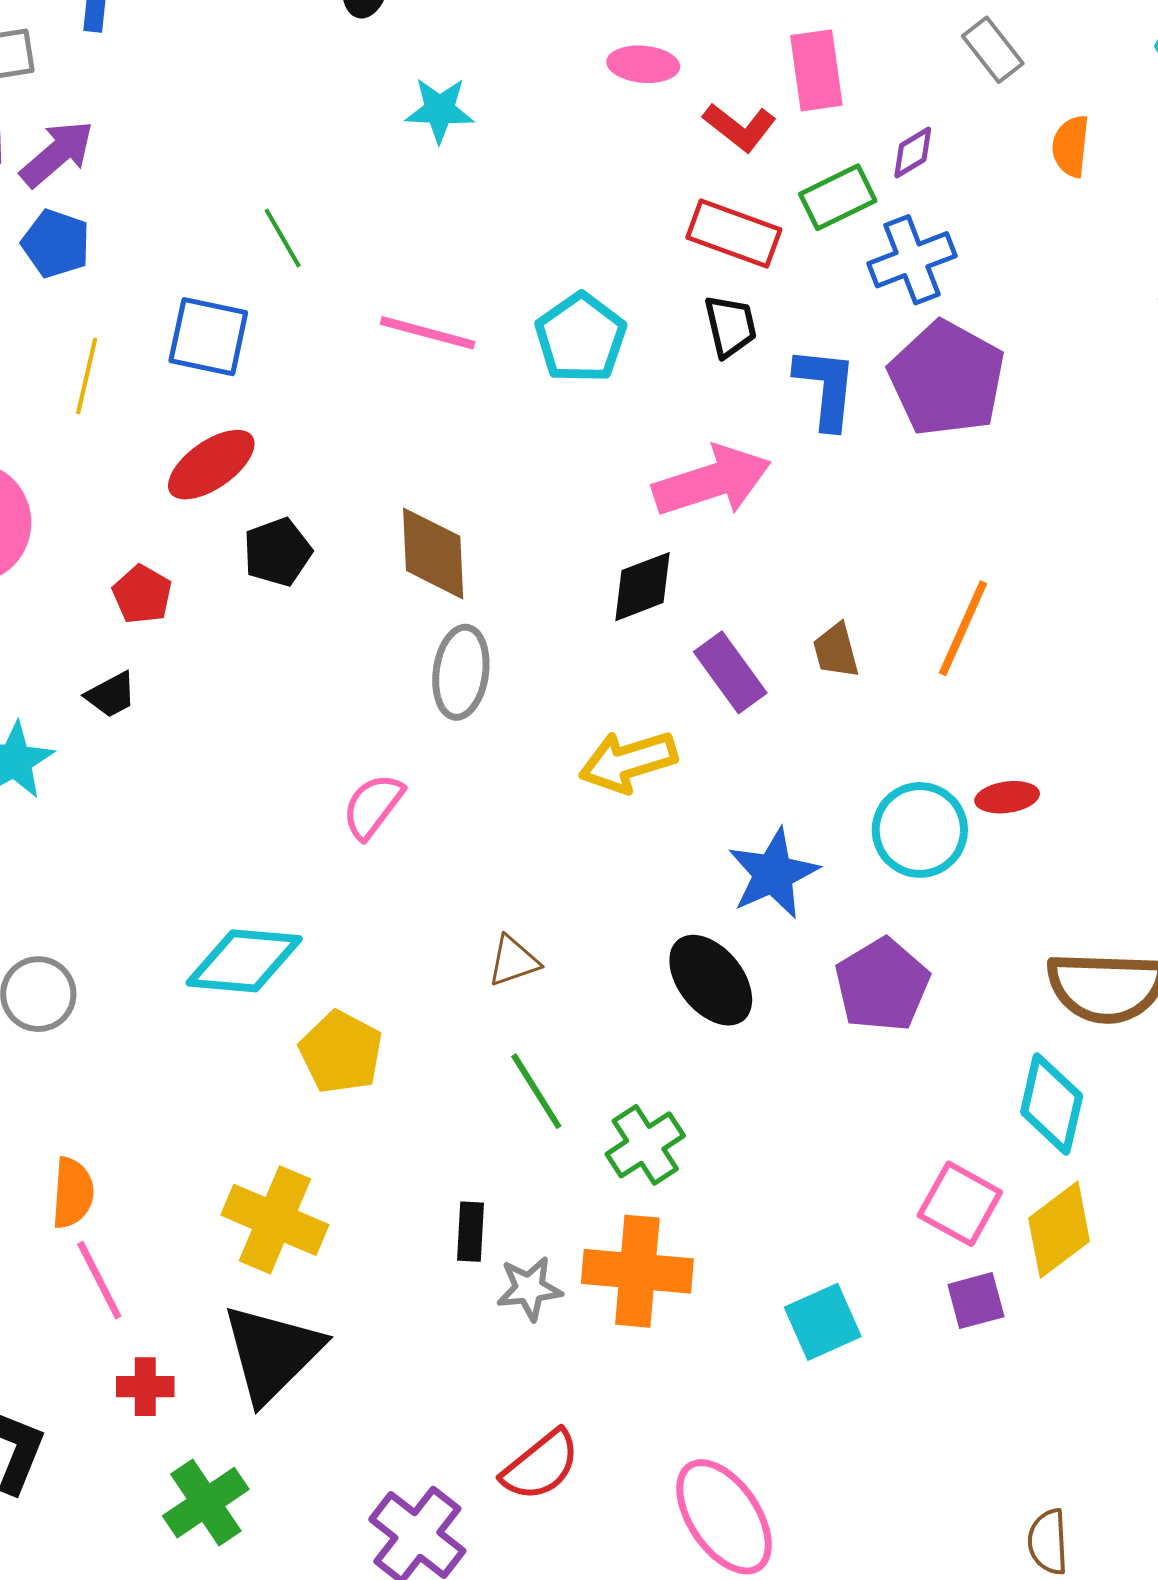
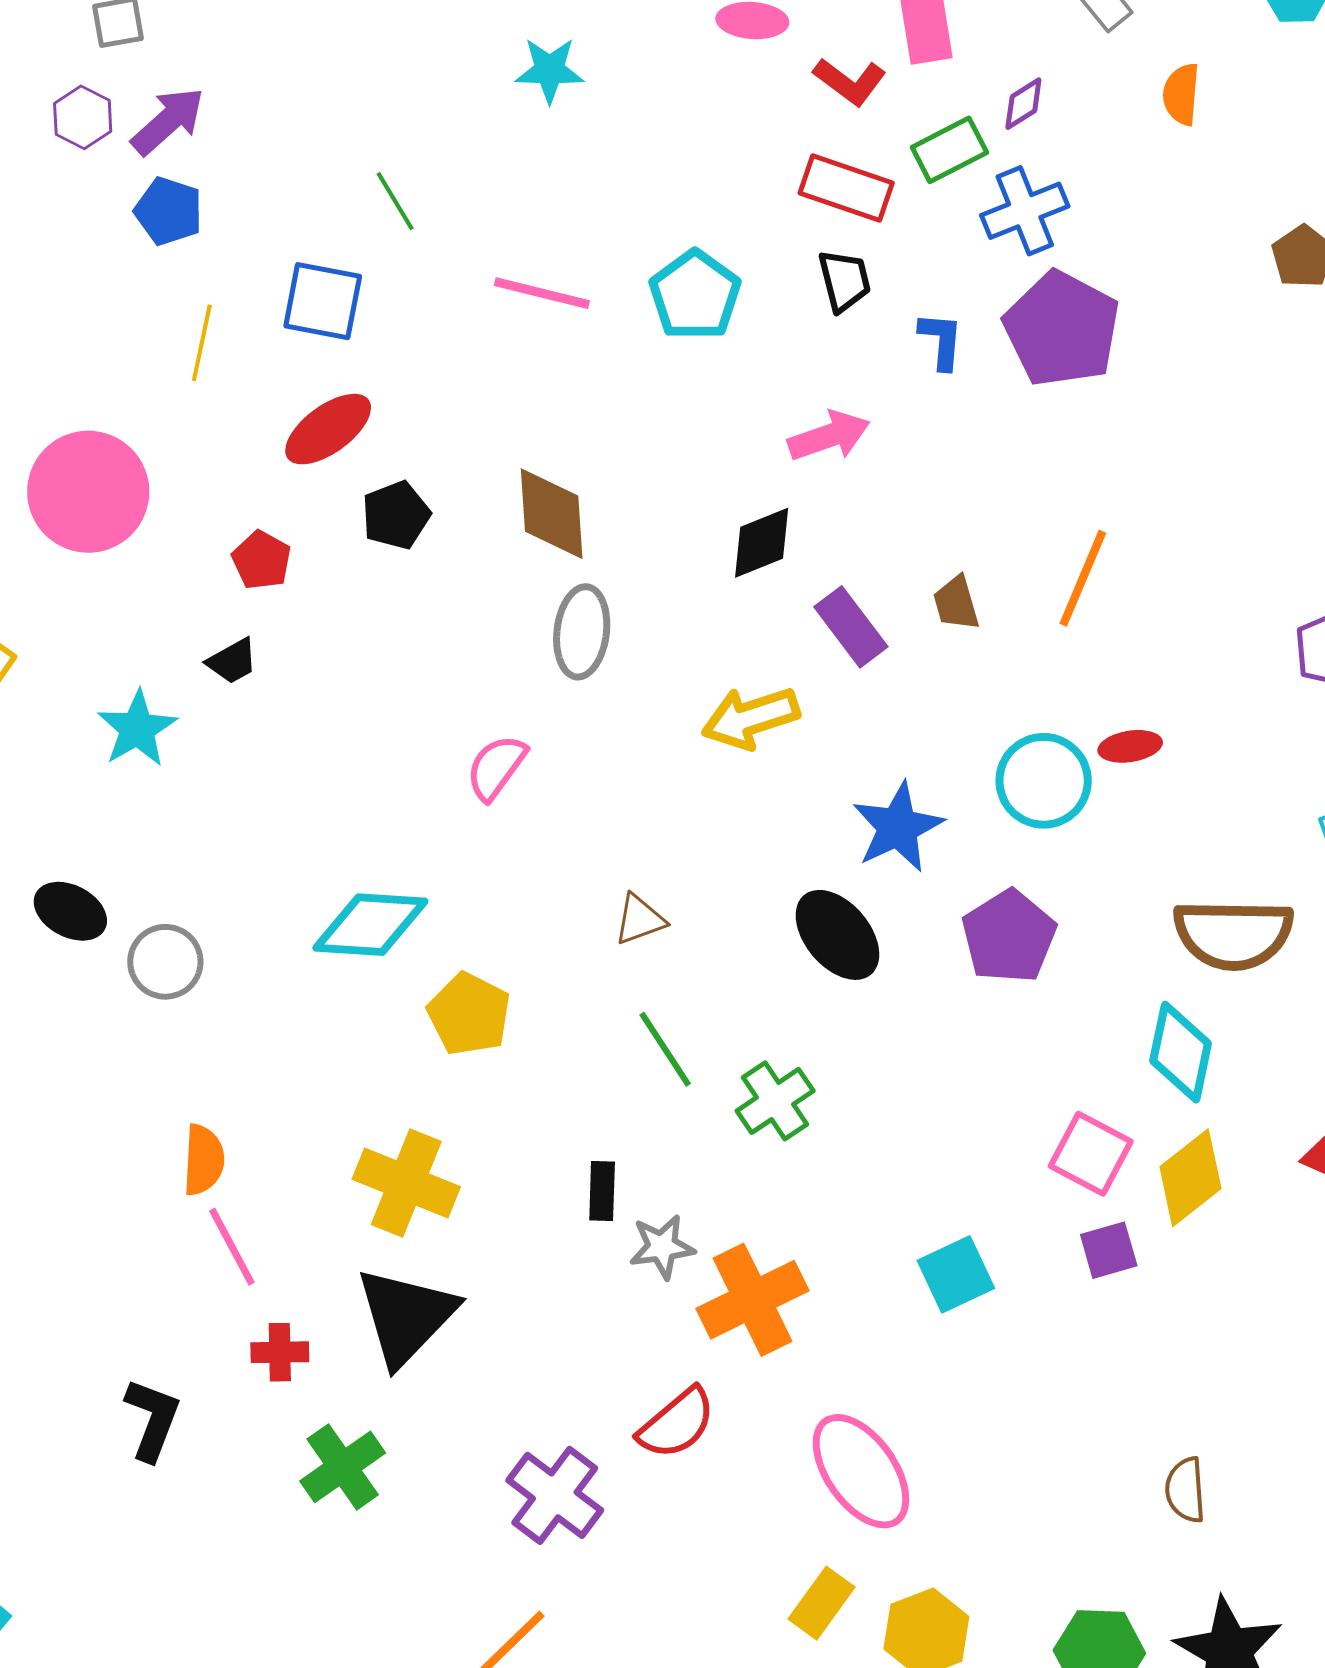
blue L-shape: (826, 388) -> (941, 341), size x0.7
pink arrow: (712, 481) -> (829, 436), size x0.7
orange cross: (637, 1271) -> (753, 1300), moved, turned -30

